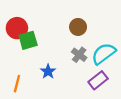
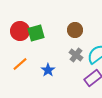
green square: (28, 40) -> (36, 33), moved
orange line: (17, 84) -> (20, 64), moved, turned 35

